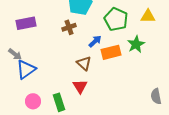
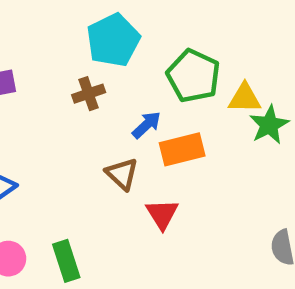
yellow triangle: (148, 16) -> (245, 98), moved
green star: (136, 44) -> (269, 125), moved
red triangle: (80, 86) -> (162, 214), moved

